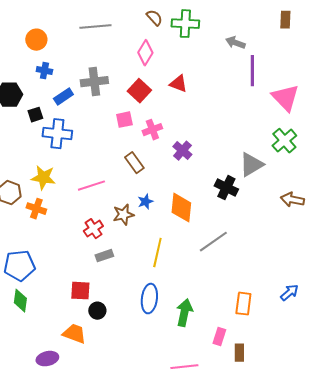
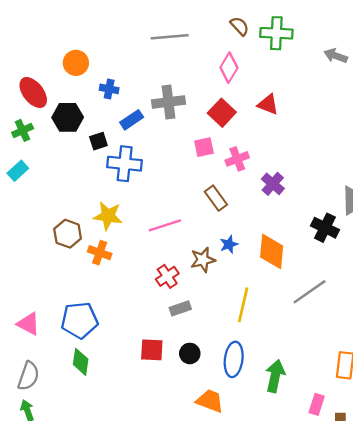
orange circle: (36, 40) -> (76, 63), moved
black circle: (97, 311) -> (190, 353), moved
orange trapezoid: (74, 334) -> (210, 401), moved

